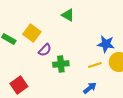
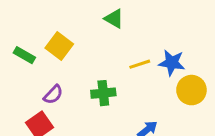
purple semicircle: (45, 50) -> (53, 95), moved
yellow line: (95, 65) -> (140, 64), moved

